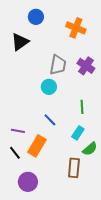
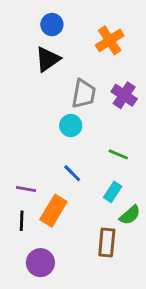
orange cross: (76, 28) -> (110, 40), turned 36
black triangle: (20, 42) -> (48, 59), moved
green line: (82, 107) -> (118, 154), turned -64
black line: (15, 153) -> (22, 221), turned 40

